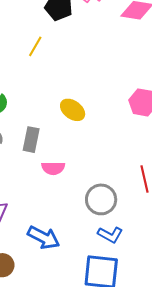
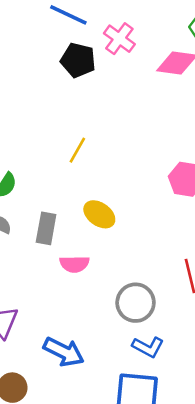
yellow line: (35, 46) -> (77, 150), moved
yellow ellipse: (73, 110) -> (99, 214), moved

